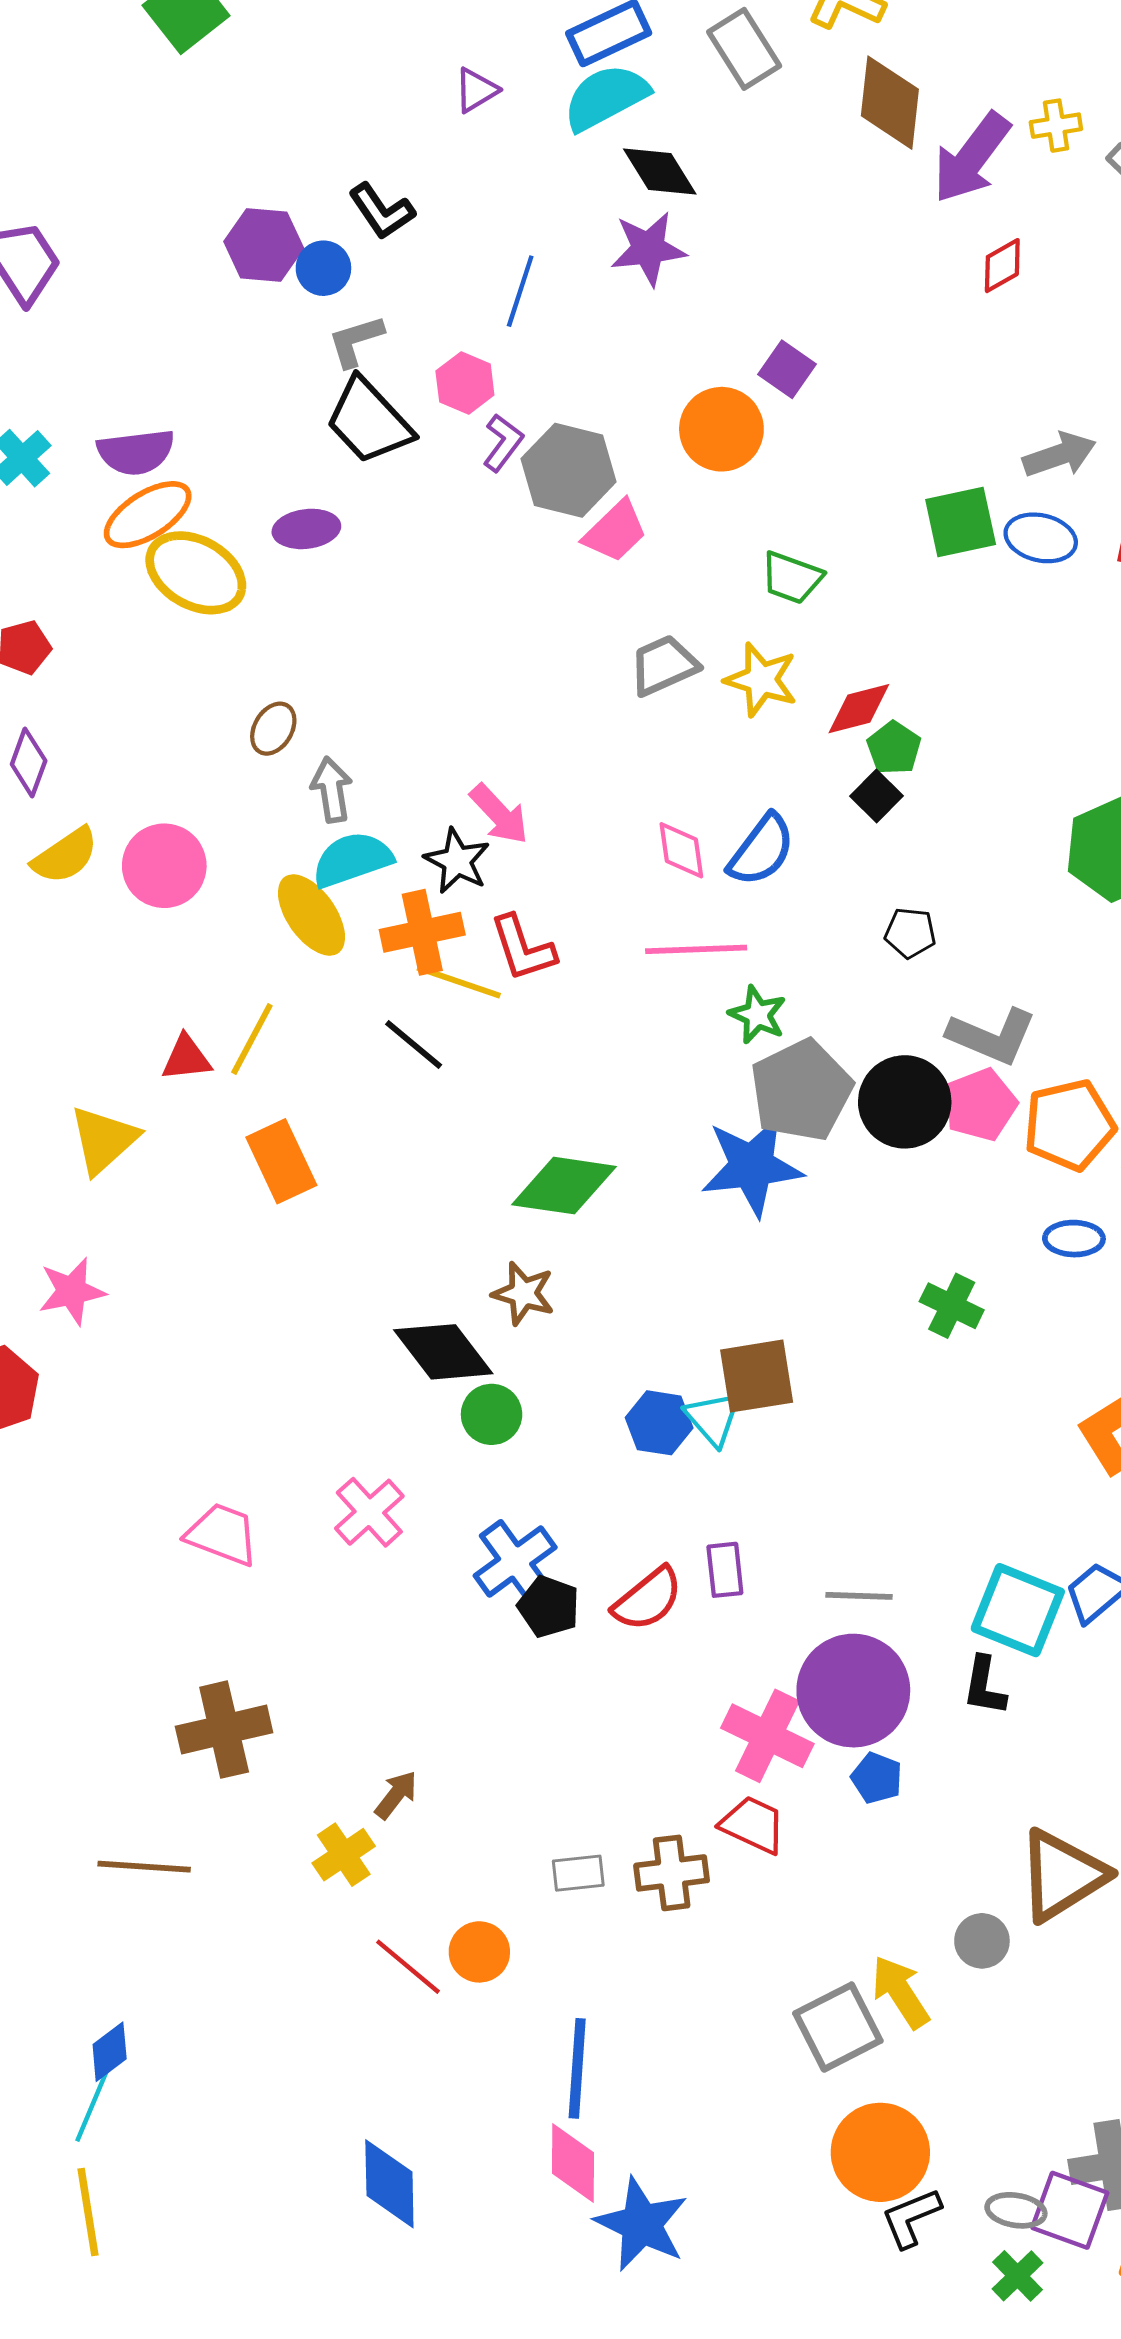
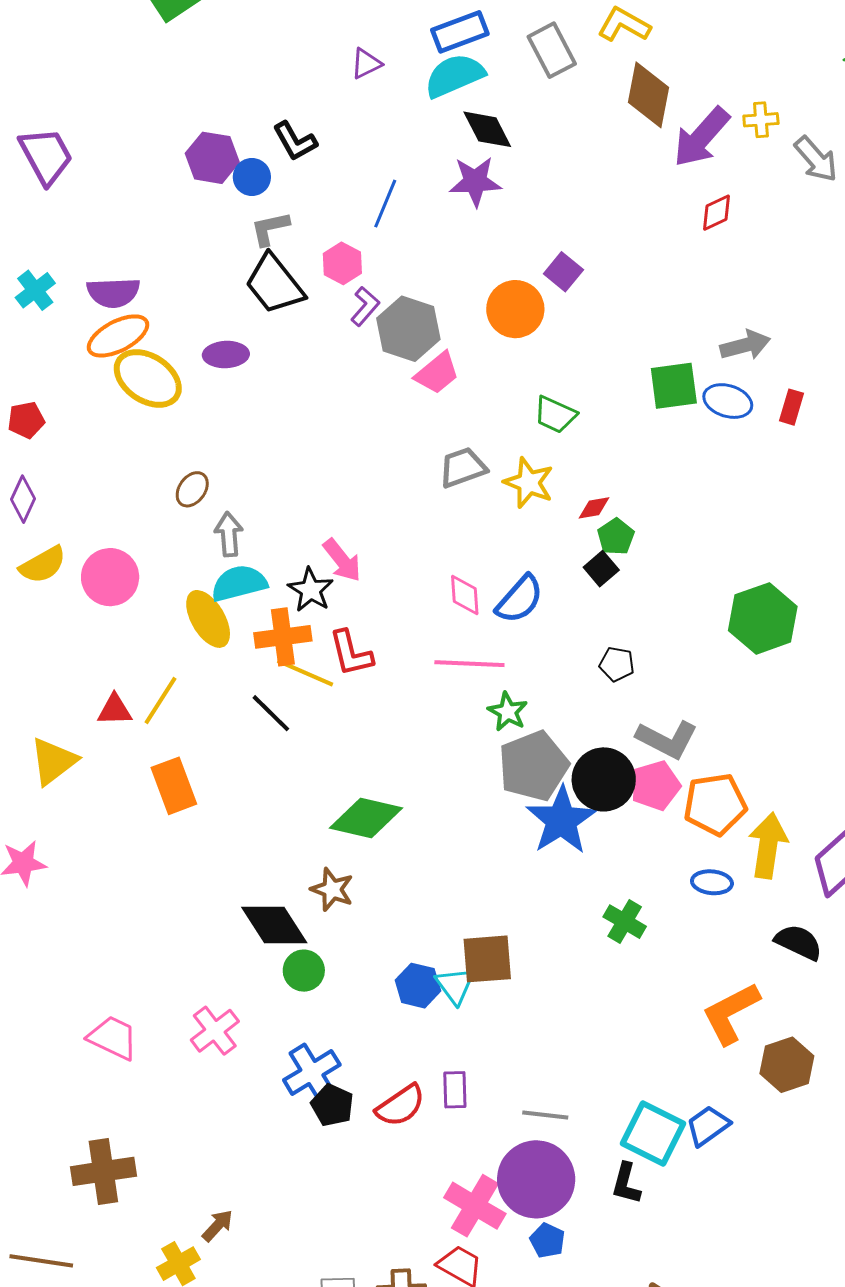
red diamond: (859, 709) -> (594, 508), size x0.7
blue star: (752, 1166) -> (561, 820), moved, turned -30

